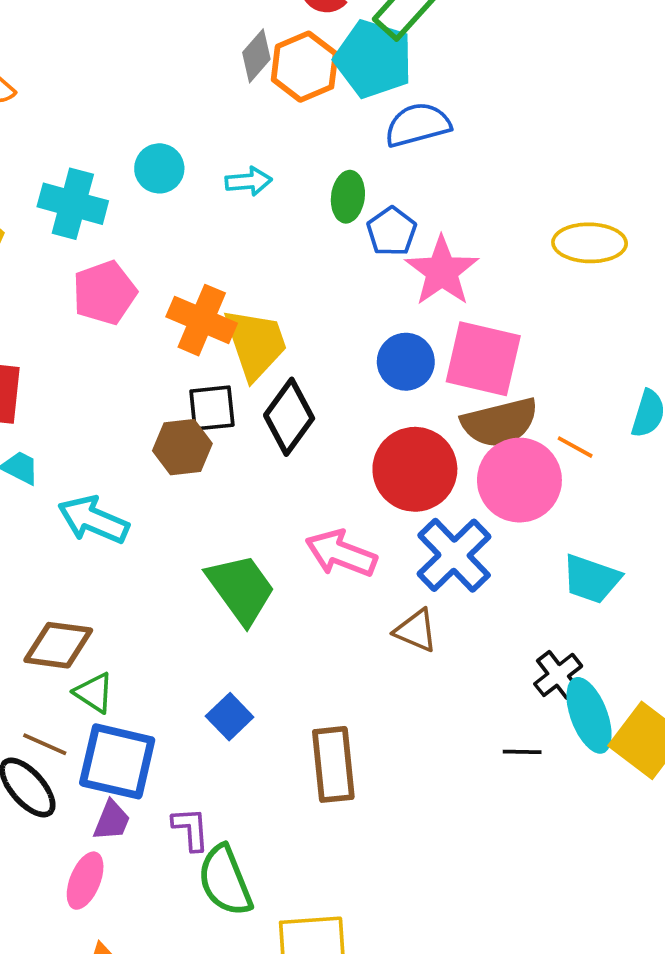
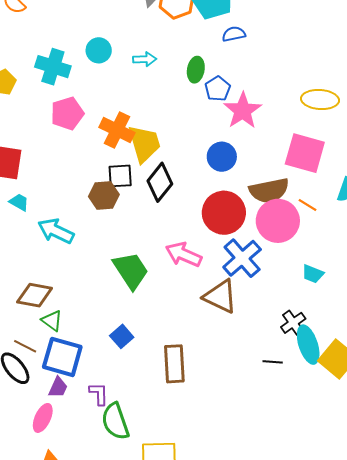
blue semicircle: (418, 125) -> (234, 34), size x0.7
pink square: (483, 359) -> (305, 153), moved
cyan trapezoid: (591, 579) -> (313, 274), size x0.7
brown triangle: (416, 631) -> (220, 296), size x1.5

